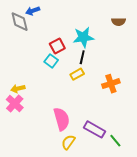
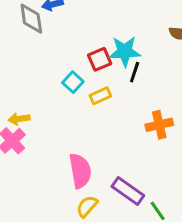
red square: (57, 46) -> (100, 59), moved
black line: (82, 57) -> (135, 72), moved
yellow rectangle: (77, 74) -> (100, 96), moved

